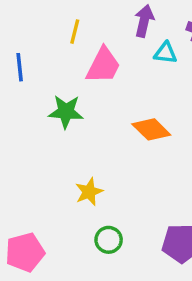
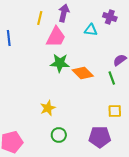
purple arrow: (144, 21) -> (64, 13), moved
green star: (66, 112) -> (60, 63), moved

